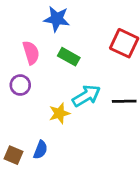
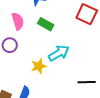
black line: (124, 101) -> (87, 82), moved

